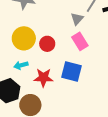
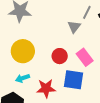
pink rectangle: (80, 41) -> (85, 57), moved
red circle: (47, 44) -> (60, 56), moved

